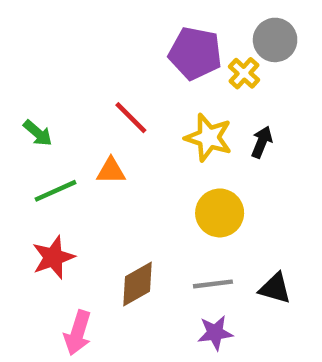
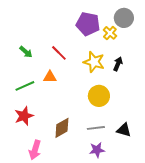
green arrow: (38, 133) -> (26, 52), moved

